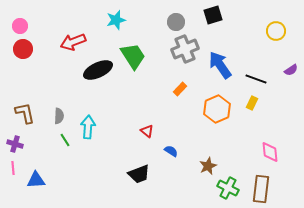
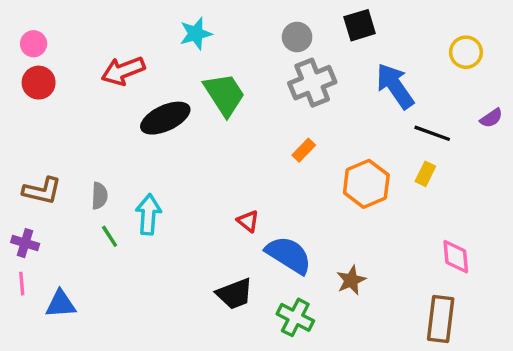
blue arrow: (220, 65) -> (395, 86), moved
brown L-shape: (25, 113) -> (42, 191), turned 115
blue semicircle: (171, 151) -> (289, 255), size x2.0
green cross: (228, 188) -> (295, 317), moved

